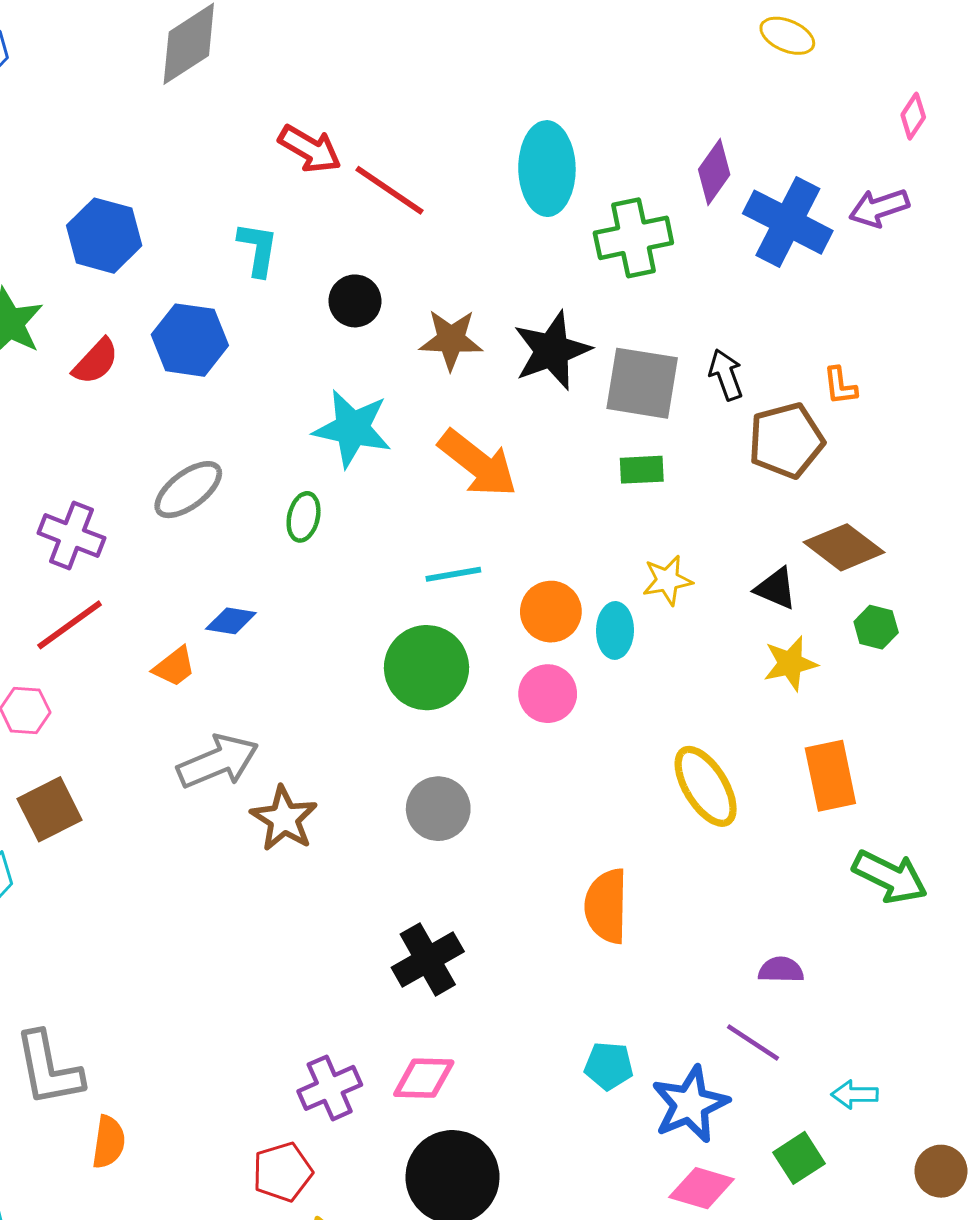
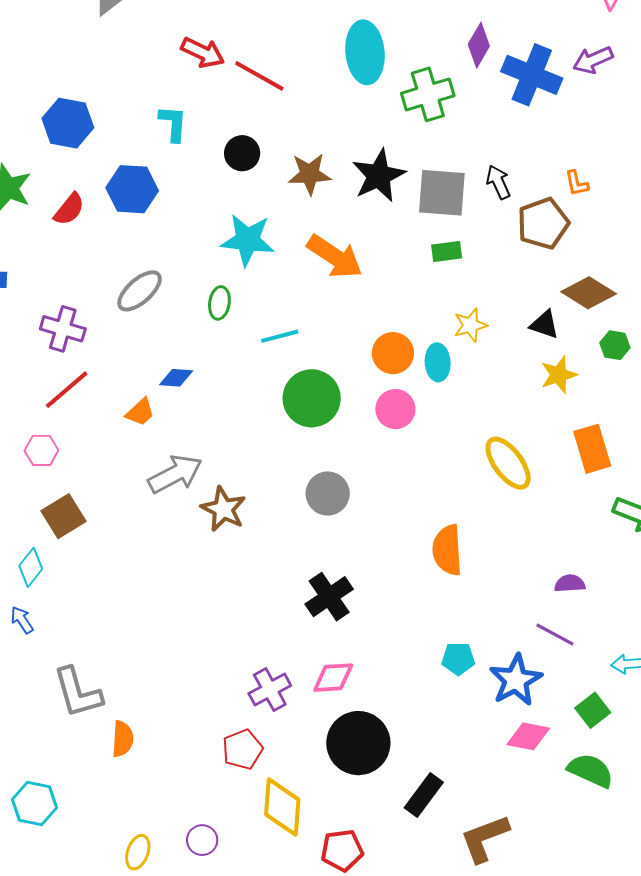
cyan line: (453, 574) -> (280, 336), moved

